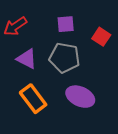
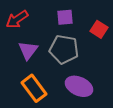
purple triangle: (27, 59) -> (28, 50), turned 40

